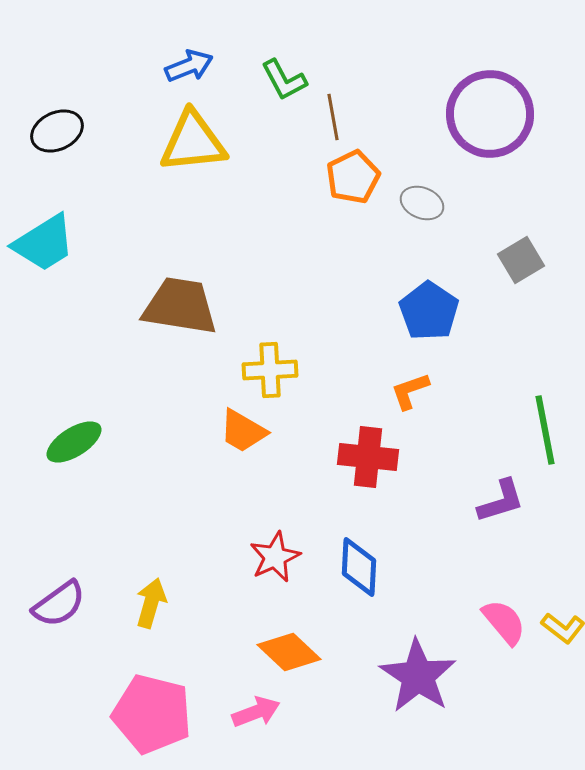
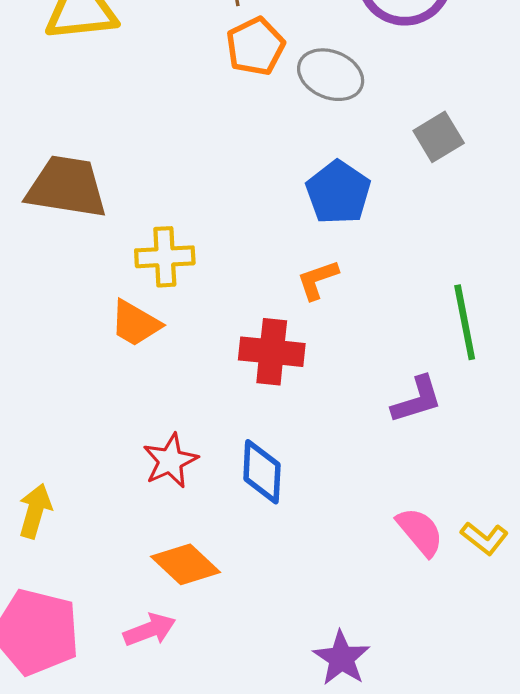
gray ellipse: (422, 203) -> (331, 75), size x1.4
purple star: (418, 676) -> (342, 658), moved, size x0.7

